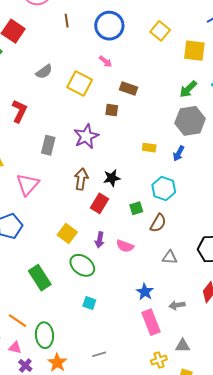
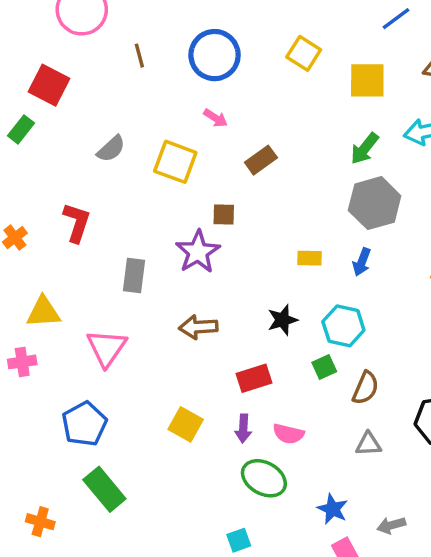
brown rectangle: (128, 88) -> (261, 160), turned -48
brown square: (112, 110) -> (224, 214), moved
black star: (112, 178) -> (283, 320), moved
brown arrow: (81, 179) -> (198, 327), turned -95
red rectangle: (100, 203) -> (254, 378), moved, turned 48
green square: (136, 208) -> (324, 367), moved
brown semicircle: (158, 223) -> (365, 388), moved
green ellipse: (82, 265) -> (264, 478), moved
green rectangle: (40, 278) -> (104, 489), moved
cyan square: (89, 303) -> (239, 540), turned -32

